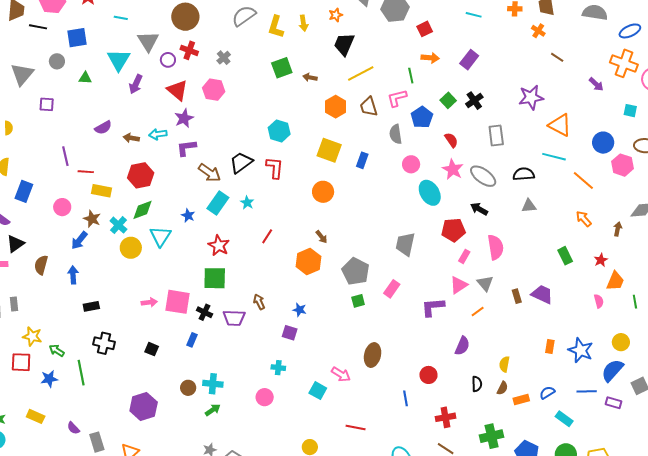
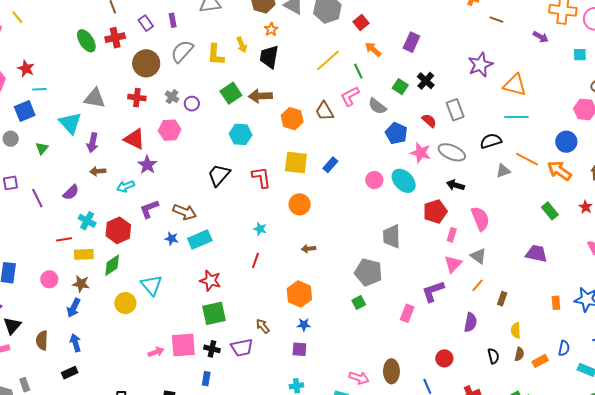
brown circle: (185, 17) -> (146, 63), moved
cyan line: (121, 18) -> (39, 89), moved
gray triangle: (148, 41) -> (95, 98), turned -35
black trapezoid: (344, 44) -> (269, 57), moved
orange arrow: (430, 58) -> (373, 49), turned -132
purple circle: (168, 60) -> (192, 104), moved
yellow line: (361, 73) -> (328, 60), moved
brown arrow: (310, 77) -> (260, 96), size x1.6
green triangle: (85, 78) -> (42, 148), turned -40
blue pentagon: (422, 117) -> (396, 133), moved
cyan hexagon: (279, 131) -> (241, 134), moved
gray semicircle: (396, 134) -> (377, 106), moved, turned -30
brown arrow: (131, 138) -> (98, 171), moved
red semicircle: (451, 140) -> (429, 121), moved
blue circle: (603, 143) -> (566, 142), moved
purple L-shape: (186, 148) -> (149, 209), moved
purple line: (65, 156) -> (37, 198), moved
blue rectangle: (362, 160) -> (330, 165), turned 35
black trapezoid: (241, 163) -> (219, 175), moved
pink circle: (411, 164) -> (374, 180), moved
red L-shape: (275, 168) -> (261, 177), moved
orange line: (583, 180) -> (527, 159), moved
cyan rectangle: (218, 203) -> (200, 240), turned 45
cyan star: (247, 203) -> (260, 229), moved
green diamond: (142, 210) -> (112, 265), moved
blue star: (188, 215) -> (172, 239), moved
orange arrow: (584, 219) -> (559, 171), size x1.4
cyan cross: (118, 225) -> (87, 221), moved
brown arrow: (322, 237) -> (308, 249), turned 136
orange hexagon: (308, 262) -> (299, 294), moved
gray pentagon: (356, 271) -> (368, 272), moved
pink rectangle: (392, 289) -> (407, 313), moved
brown rectangle: (517, 296) -> (502, 299), moved, turned 48
black rectangle: (91, 306) -> (70, 373), moved
brown ellipse: (373, 355) -> (391, 371), moved
blue semicircle: (547, 393) -> (564, 348), turned 147

